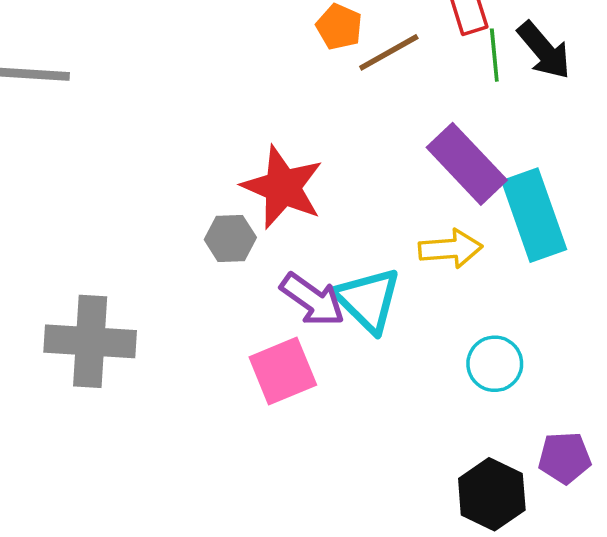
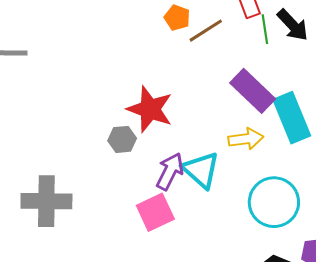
purple arrow: (312, 300) -> (170, 171), turned -96
cyan circle: (495, 364) -> (274, 202), size x1.6

